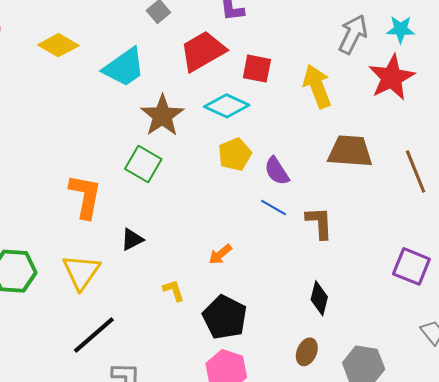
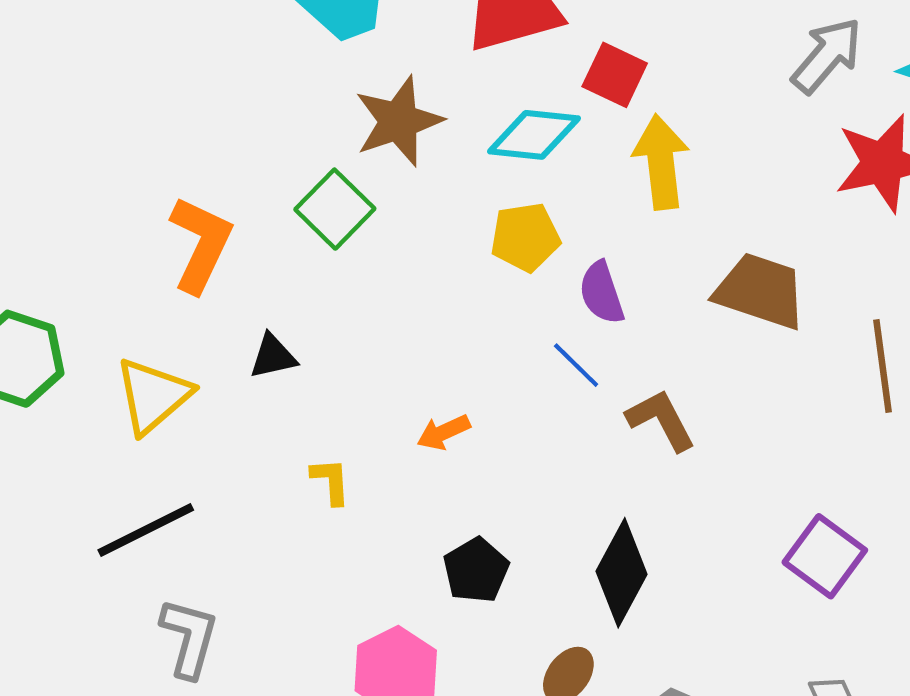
yellow arrow: (317, 86) -> (661, 162), moved
cyan diamond: (227, 106) -> (534, 135), turned -33
brown L-shape: (319, 223) -> (661, 420), turned -39
black diamond: (319, 298) -> (622, 573), size x1.4
black pentagon: (225, 317) -> (476, 570), moved, size x0.7

